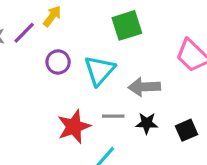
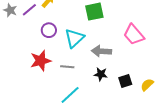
gray line: (113, 116) -> (67, 67), moved
red star: (74, 127) -> (41, 61), moved

